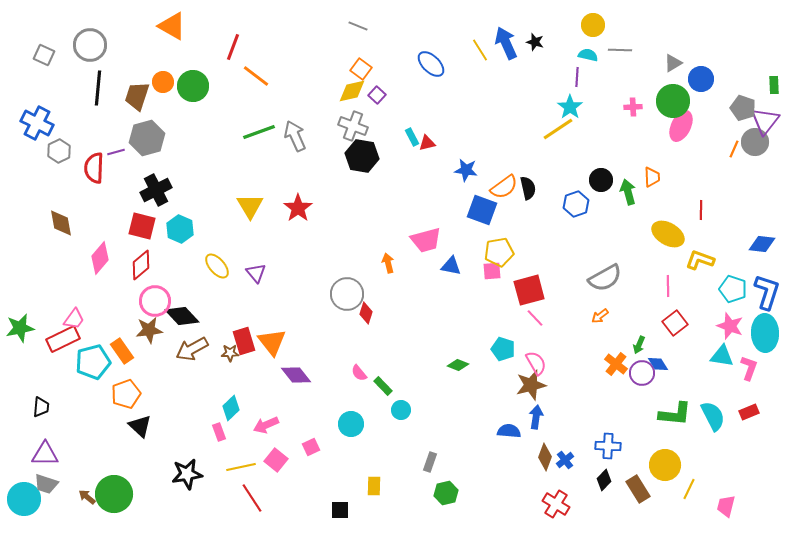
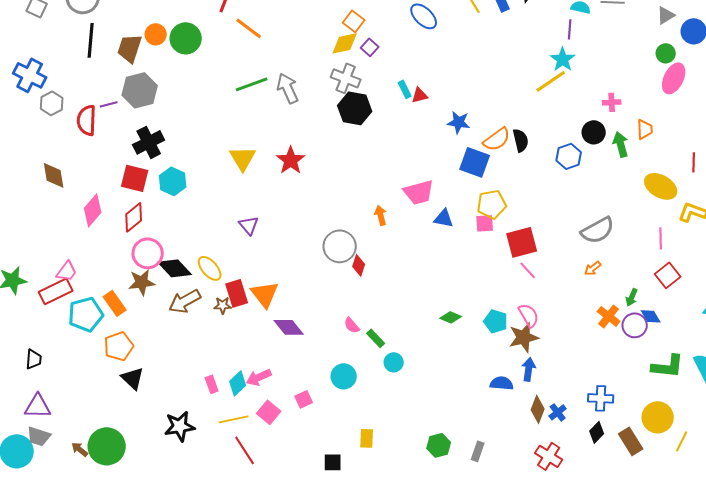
green circle: (673, 101) -> (666, 53), size x0.6
pink cross: (633, 107) -> (612, 102), moved
yellow ellipse: (217, 266) -> (210, 268), moved
cyan pentagon: (503, 349) -> (496, 321), moved
cyan diamond: (231, 408) -> (238, 383), moved
gray rectangle: (430, 462) -> (478, 451), moved

